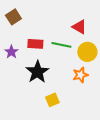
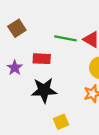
green line: (61, 45) -> (65, 38), moved
black star: (37, 72) -> (44, 90), turned 30

